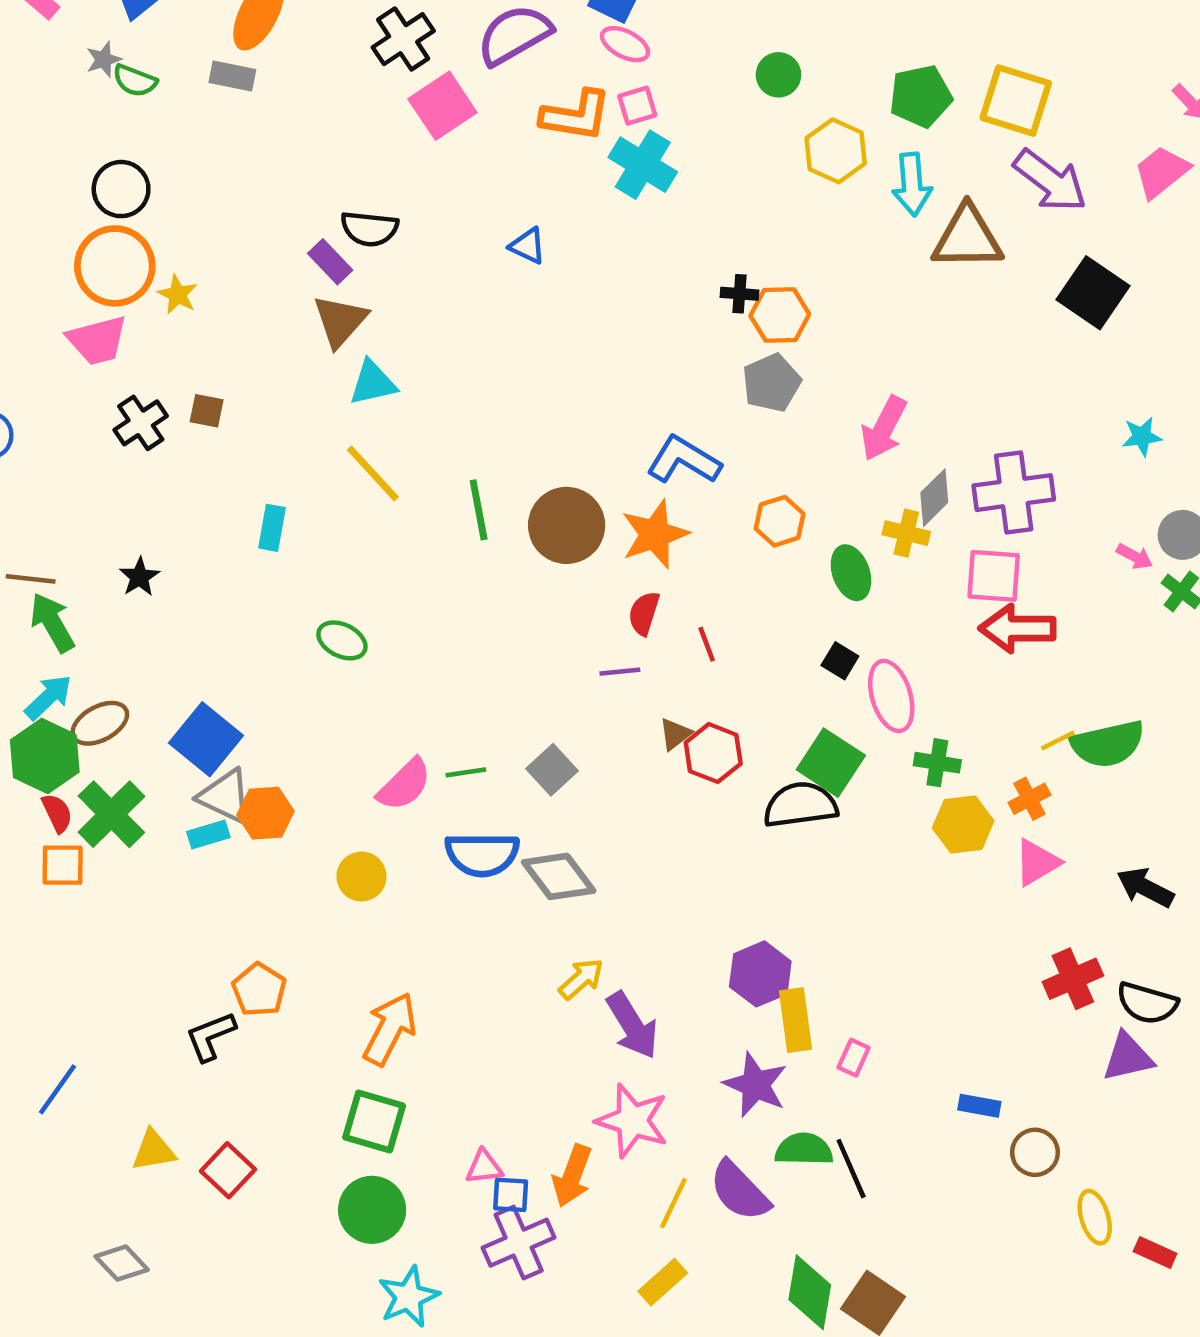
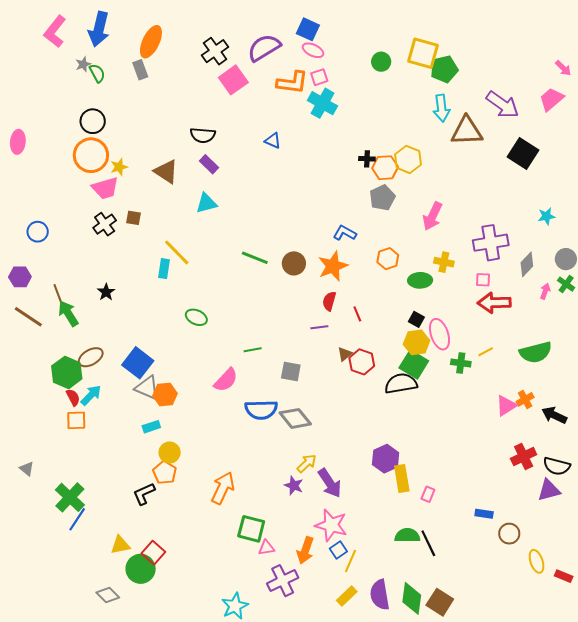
gray rectangle: (232, 76) -> (140, 70), turned 60
green semicircle: (135, 81) -> (97, 73), turned -138
yellow square: (1016, 101) -> (423, 53), moved
yellow hexagon: (836, 151) -> (408, 159), moved
purple rectangle: (330, 262) -> (209, 164), moved
yellow star: (178, 295) -> (119, 167), turned 30
brown triangle: (340, 321) -> (166, 172), moved, turned -36
pink trapezoid: (97, 340) -> (105, 188), moved
blue L-shape: (684, 460) -> (345, 233), size x0.7
yellow line: (373, 473) -> (177, 252), moved
gray diamond: (934, 498) -> (527, 264), moved
green line: (479, 510) -> (255, 258), turned -56
brown circle: (567, 525) -> (294, 263), size x0.7
pink arrow: (1135, 556) -> (545, 291), moved, turned -98
green ellipse: (851, 573) -> (420, 280), turned -70
pink square: (994, 576) -> (483, 280), size x0.6
brown line: (31, 579) -> (58, 295), turned 65
cyan arrow: (48, 697) -> (91, 395), moved
yellow line: (1058, 740) -> (486, 352), moved
gray square: (552, 770) -> (291, 371), turned -35
green line: (466, 772) -> (253, 350), moved
orange cross: (1029, 799) -> (525, 399), moved
green cross: (111, 814) -> (70, 497), moved
yellow hexagon: (963, 824) -> (417, 342), moved
cyan rectangle: (208, 835) -> (151, 427), moved
yellow circle: (361, 877) -> (170, 453), moved
purple star: (756, 1085) -> (294, 485), moved, size x0.7
green square: (374, 1121) -> (251, 529), moved
purple semicircle: (740, 1191) -> (380, 595), moved, turned 36
blue square: (511, 1195) -> (338, 550), moved, turned -36
green circle: (372, 1210) -> (141, 569), moved

